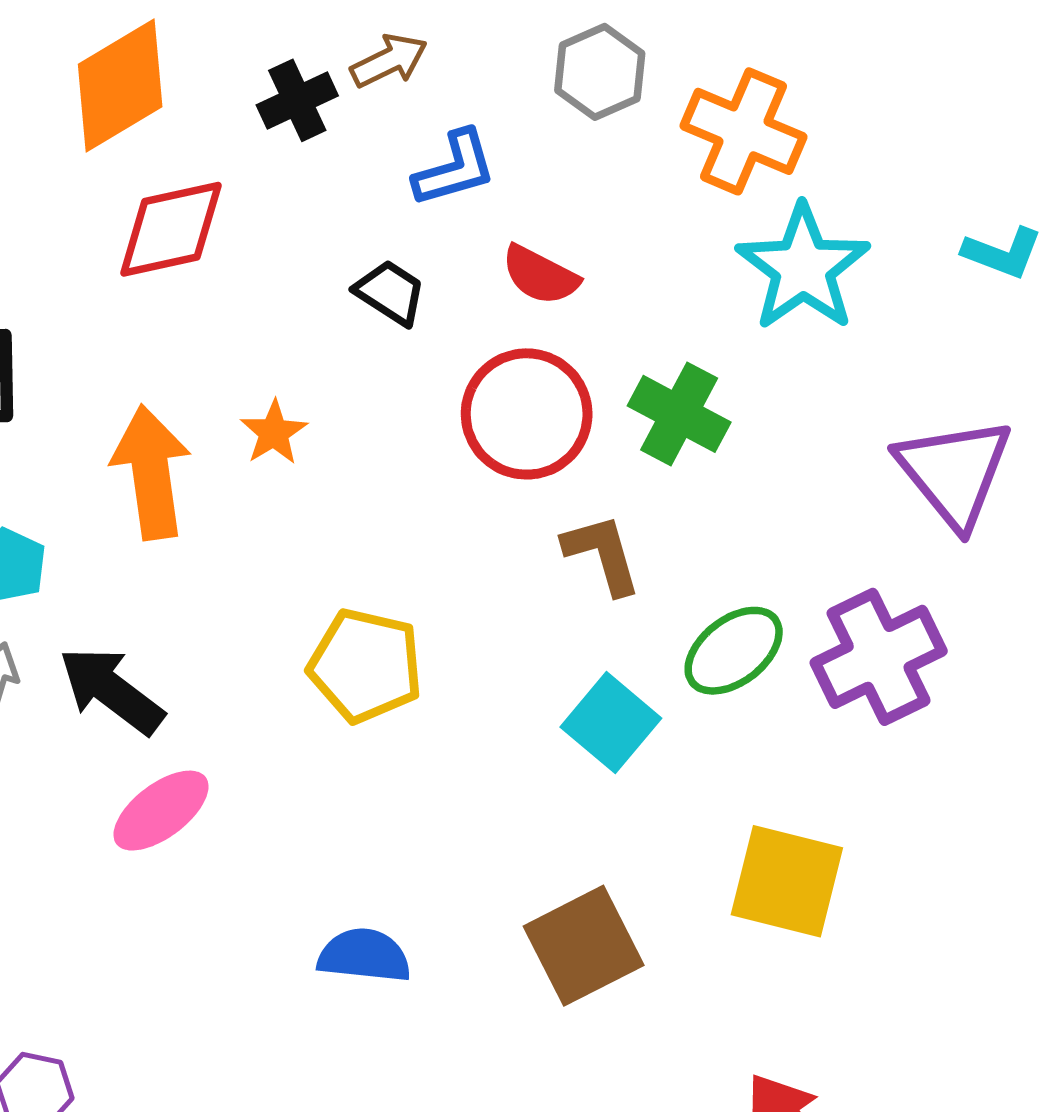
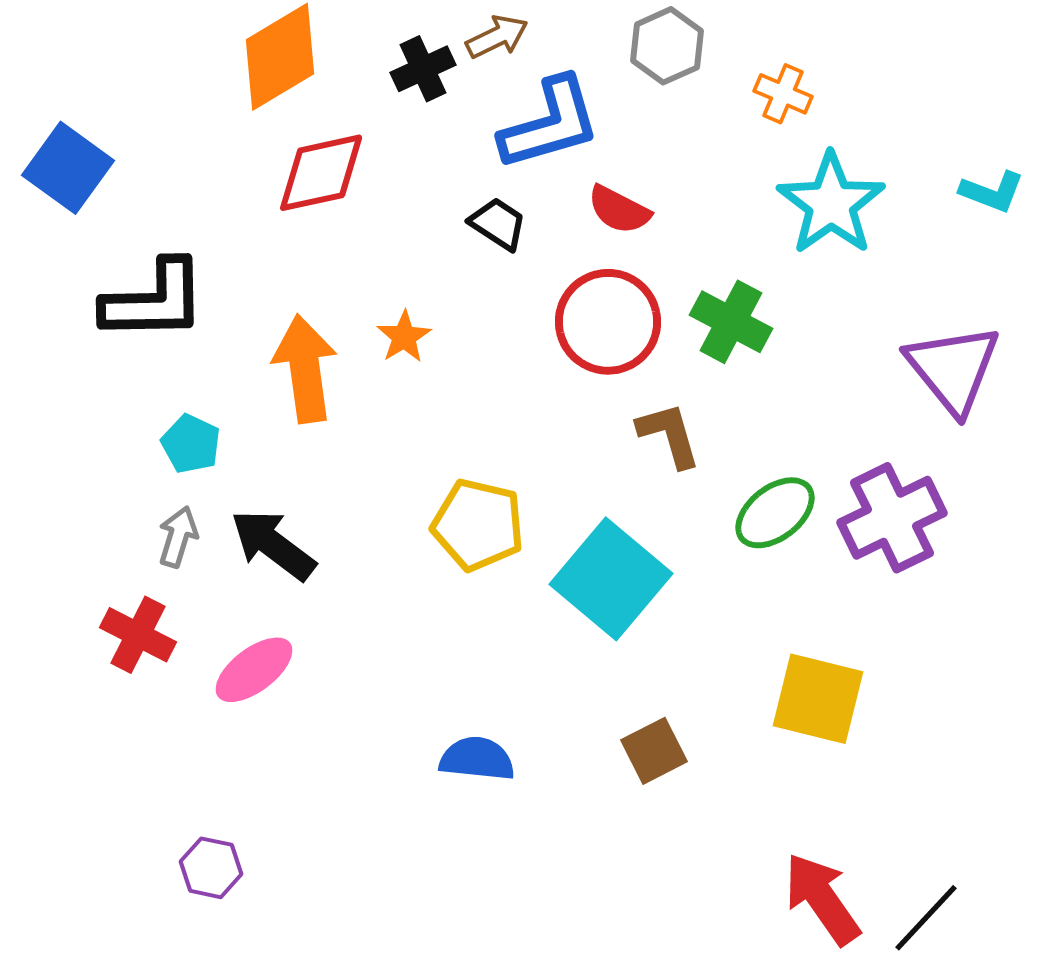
orange cross: (743, 131) -> (783, 94), size x0.6
blue L-shape: (455, 169) -> (550, 124), size x1.5
cyan square: (611, 723) -> (611, 579), moved, size x1.5
pink ellipse: (161, 811) -> (254, 670), moved
brown square: (584, 946) -> (654, 751), size x0.7

